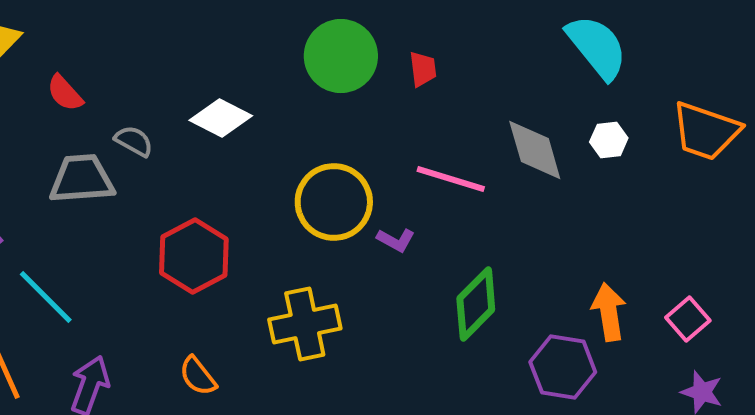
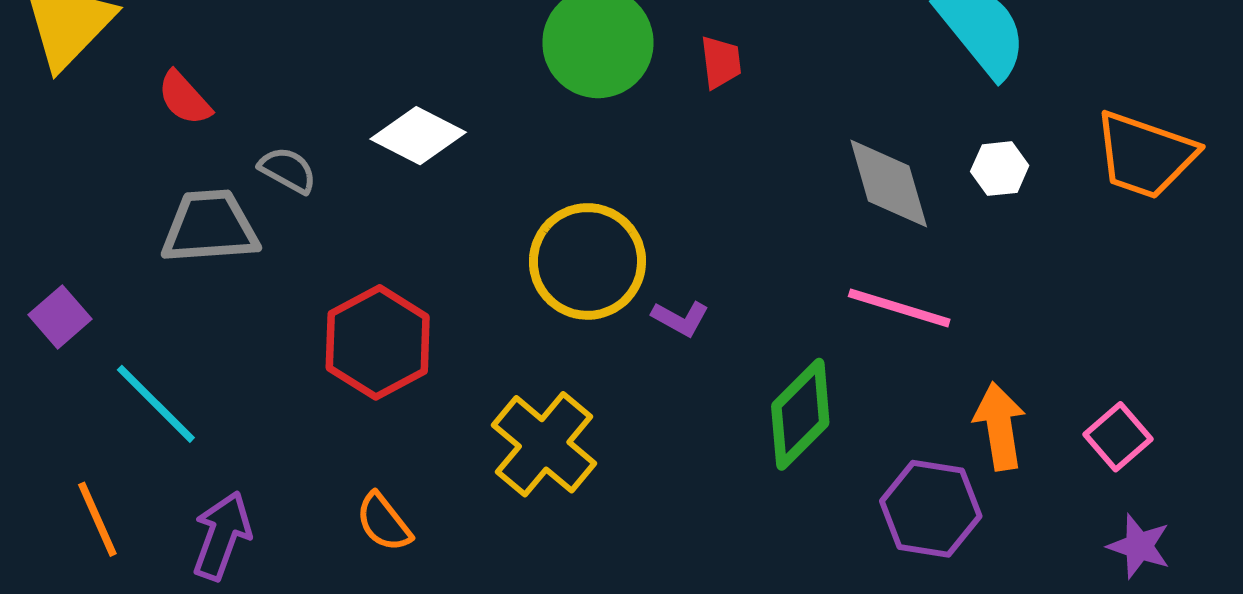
pink line: (451, 179) -> (899, 308), moved
yellow cross: (305, 324) -> (544, 444), turned -38

